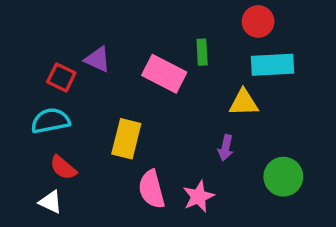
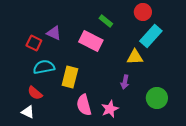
green rectangle: (202, 52) -> (106, 21), moved, turned -48
cyan rectangle: (272, 65) -> (151, 36), turned -45
cyan semicircle: (51, 121) -> (44, 67), moved

